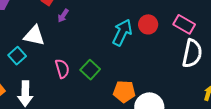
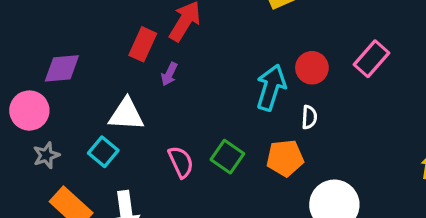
pink rectangle: (184, 24) -> (371, 59), turned -70
white semicircle: (192, 53) -> (309, 117), moved, size x0.5
orange pentagon: (124, 92) -> (285, 158), moved

